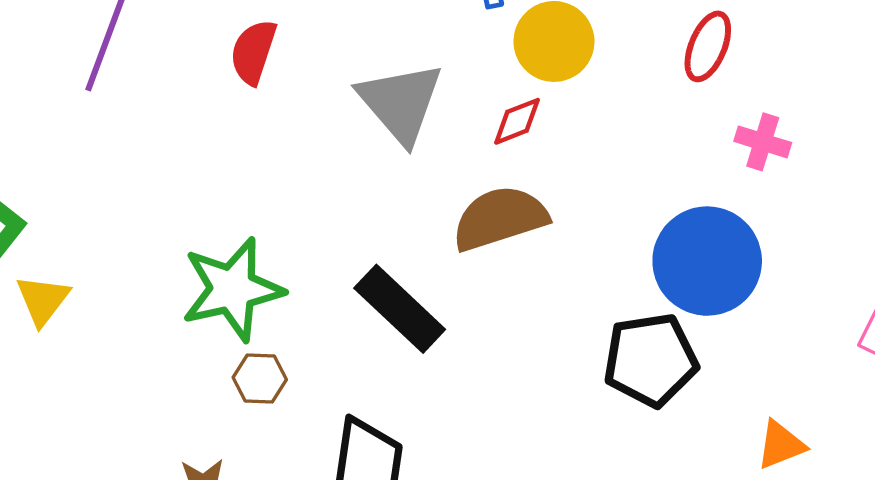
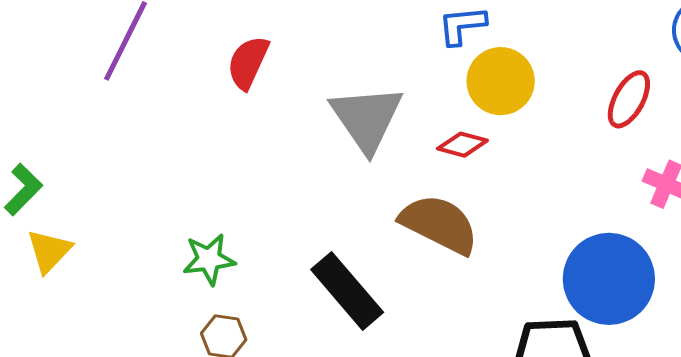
red diamond: (517, 121) -> (462, 145), turned 30
brown semicircle: (500, 218) -> (439, 224), turned 38
green star: (232, 289) -> (209, 259), size x0.6

